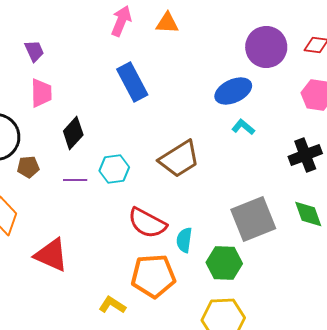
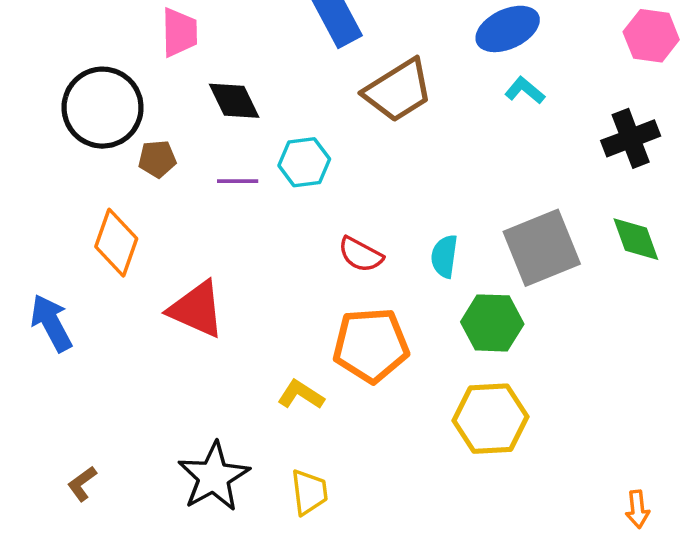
black diamond: (73, 133) -> (234, 101), turned -68
brown trapezoid: (179, 159) -> (398, 90), moved
red semicircle: (147, 223) -> (361, 255), size x0.7
cyan semicircle: (184, 240) -> (444, 256), moved

